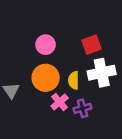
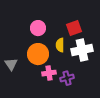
yellow semicircle: (74, 80) -> (60, 45), moved
pink cross: (60, 102) -> (49, 73), turned 32

